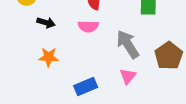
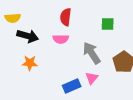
black arrow: (46, 23) -> (28, 36), size x1.5
blue rectangle: (86, 86) -> (72, 86), moved

